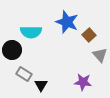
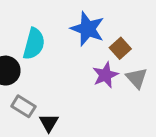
cyan semicircle: (31, 32) -> (34, 44), turned -75
purple star: (83, 82) -> (105, 75), moved, turned -30

